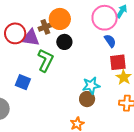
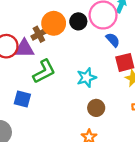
black circle: (64, 42) -> (78, 21), moved
green L-shape: (45, 60) -> (44, 71), turned 45
cyan star: (91, 85) -> (87, 78), moved

